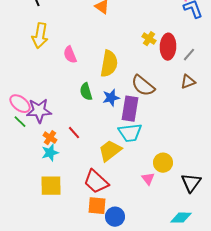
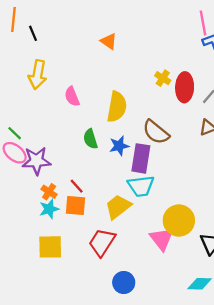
green line: (20, 122) -> (15, 133), moved
yellow circle: (163, 163) -> (179, 220), size x1.4
pink triangle: (148, 179) -> (162, 239), size x1.6
red trapezoid: (96, 182) -> (102, 242), turned 80
orange square: (97, 206) -> (75, 206), moved

